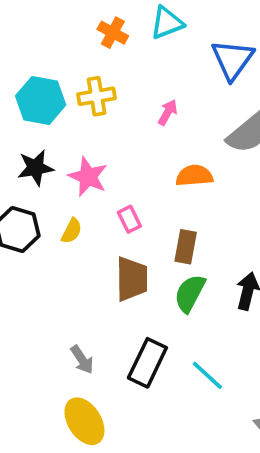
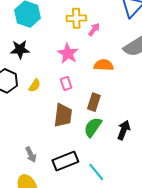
yellow cross: (97, 96) -> (76, 18), moved
pink star: (88, 177) -> (68, 53), moved
black rectangle: (147, 363) -> (65, 161), turned 35

